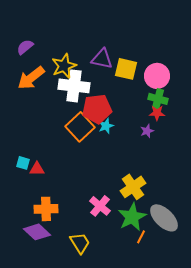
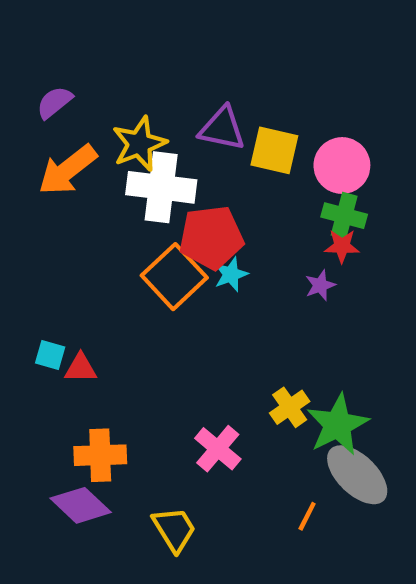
yellow cross: (133, 187) -> (290, 407), size x0.7
green star: (132, 217) -> (338, 425), moved

